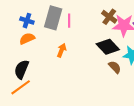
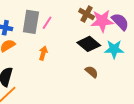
pink line: (69, 21) -> (47, 23), turned 40
brown semicircle: (115, 67) -> (92, 72), moved

